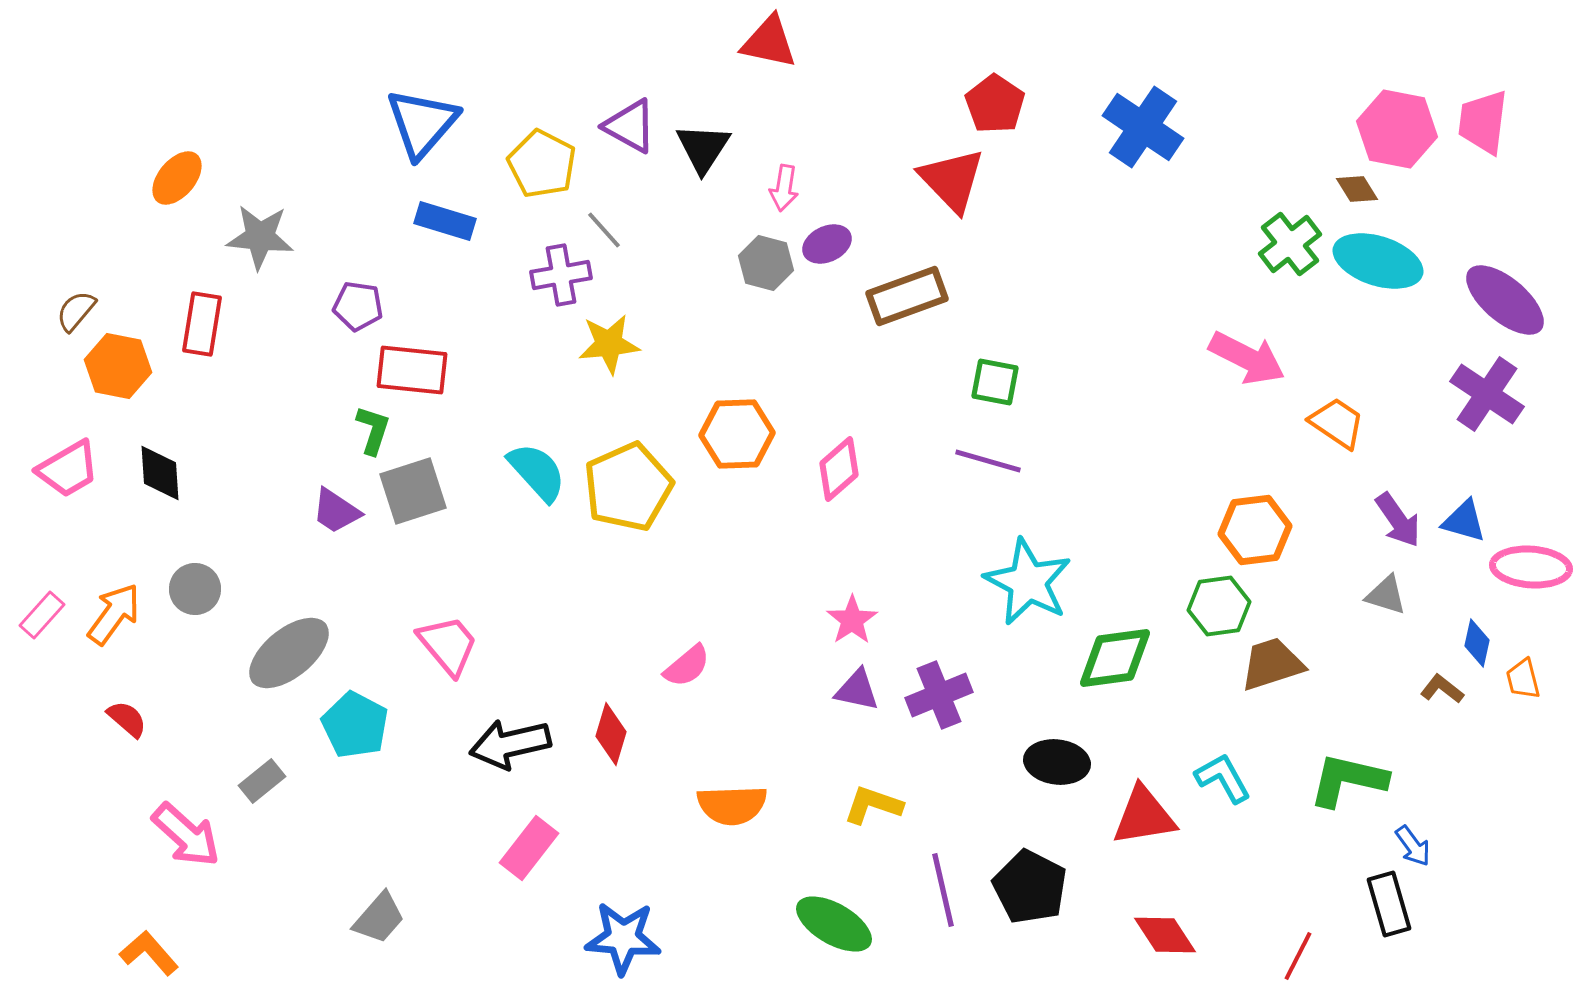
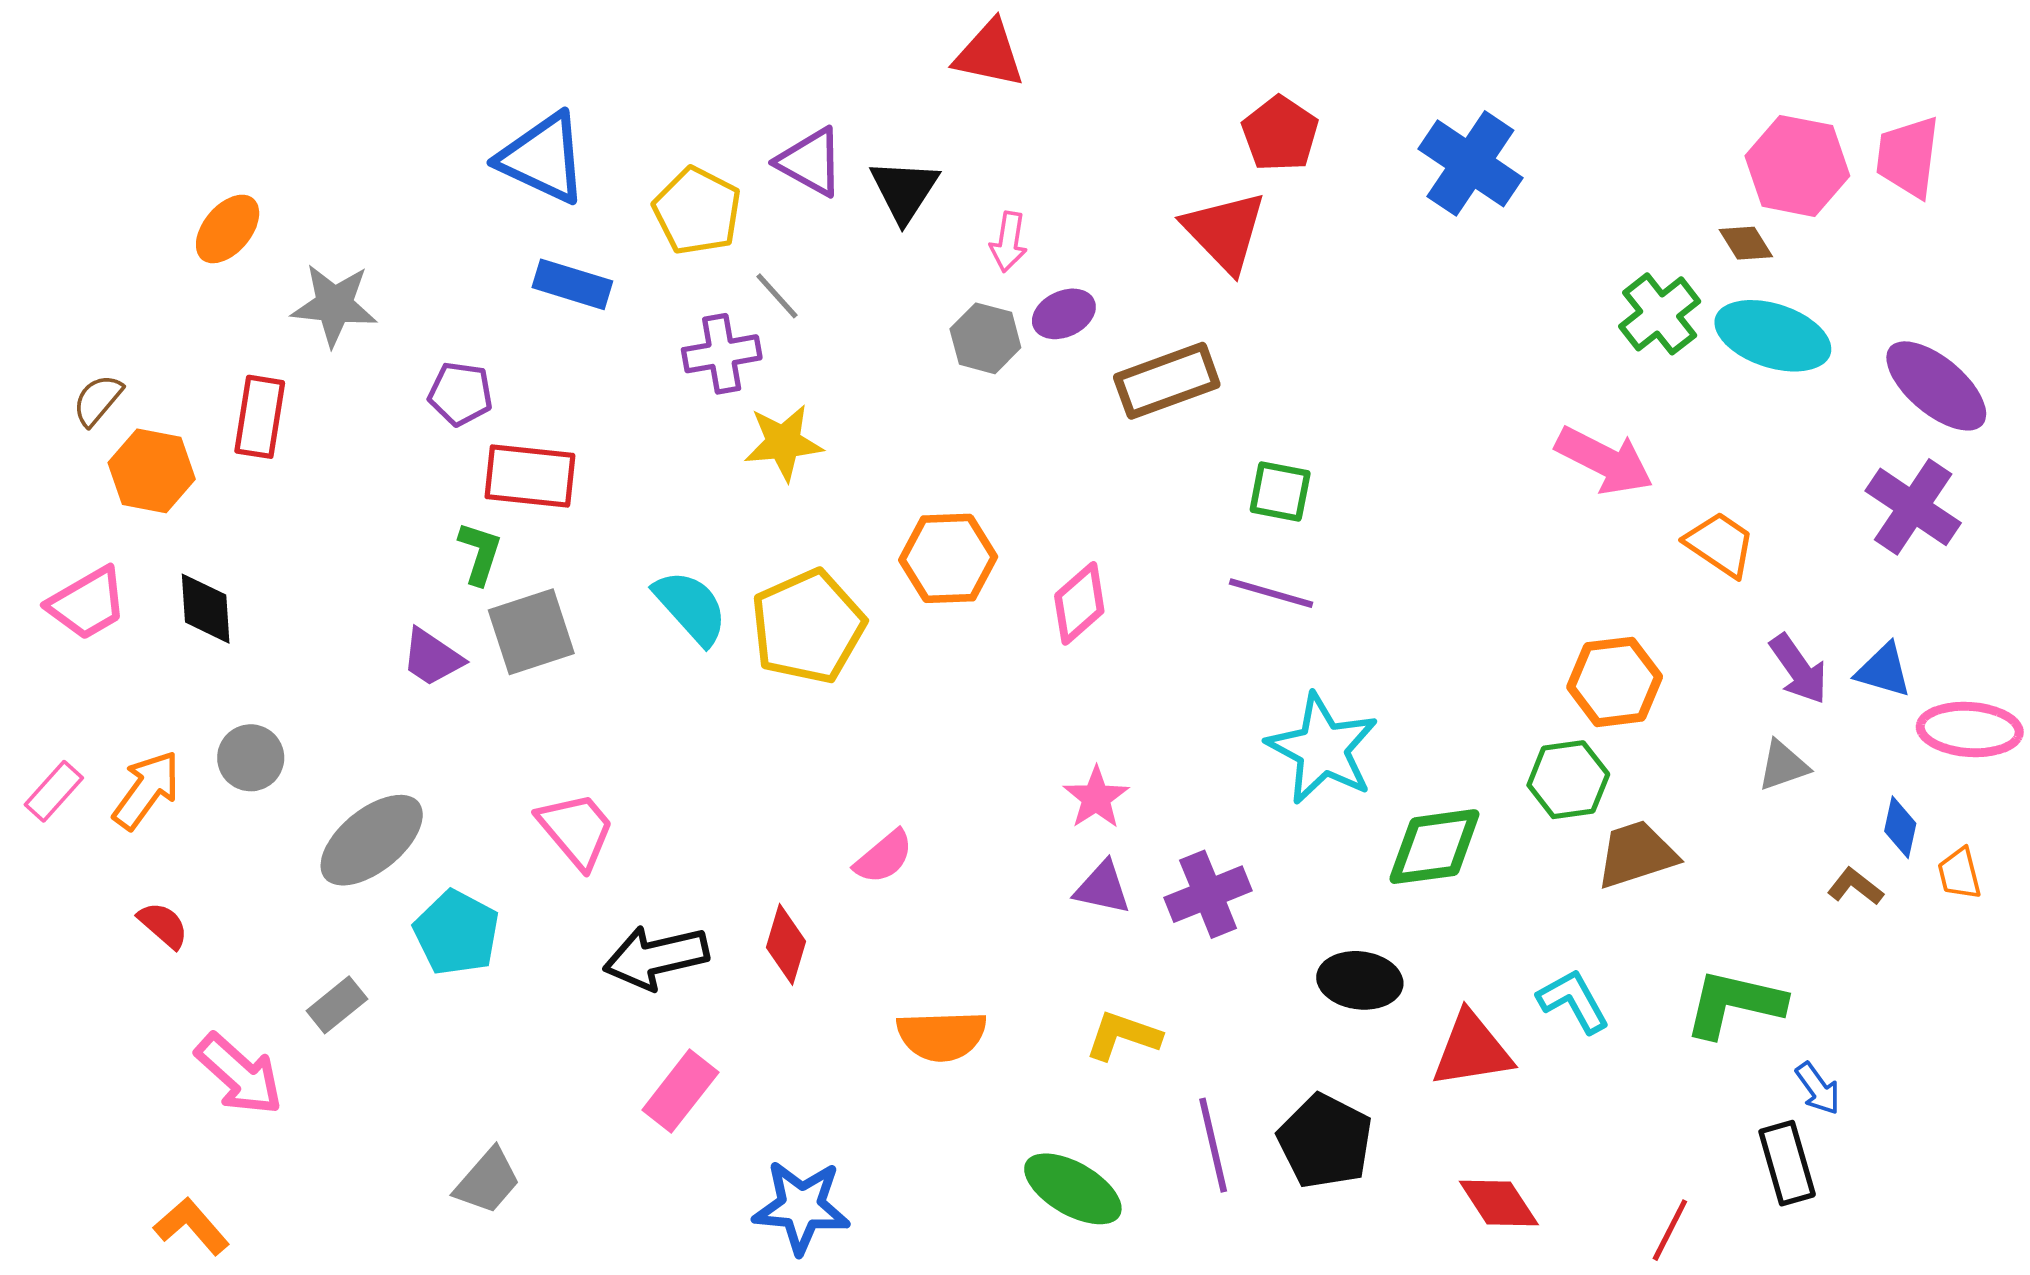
blue triangle: (422, 123) -> (543, 158), turned -46
gray triangle: (1386, 595) -> (1783, 766), turned -36

